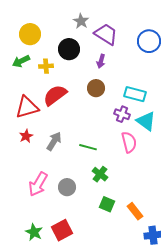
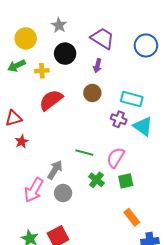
gray star: (81, 21) -> (59, 25), moved
red triangle: (27, 107) -> (14, 118), moved, size x0.7
gray arrow: (54, 141) -> (55, 170), moved
pink semicircle: (129, 142) -> (116, 158), moved, turned -135
green square: (107, 204) -> (126, 181), moved, turned -35

